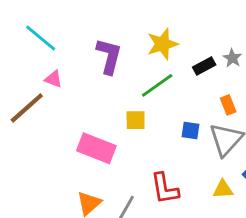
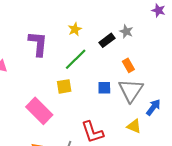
yellow star: (162, 44) -> (75, 29), size x0.6
pink rectangle: (96, 148) -> (39, 111), turned 32
yellow triangle: (223, 189) -> (134, 126), turned 35

